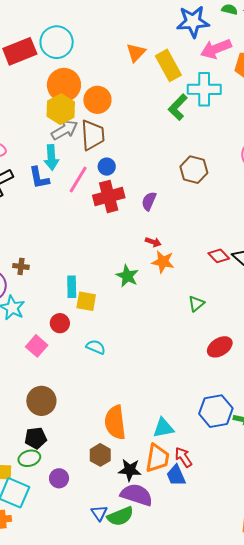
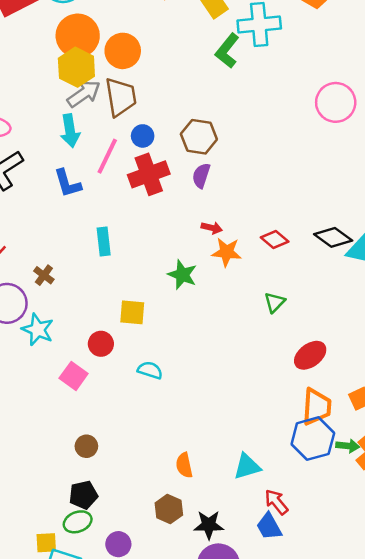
brown hexagon: (194, 170) -> (199, 137), moved
blue L-shape: (39, 178) -> (68, 183), moved
red diamond: (219, 256) -> (275, 240), moved
brown cross: (21, 266) -> (44, 275), turned 35
cyan rectangle: (72, 287) -> (104, 241), moved
brown circle: (41, 401) -> (86, 446), size x0.6
orange semicircle: (115, 422) -> (184, 465), size x0.6
orange trapezoid: (157, 458) -> (317, 407), moved

